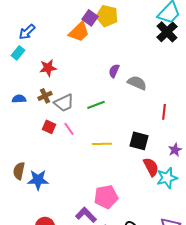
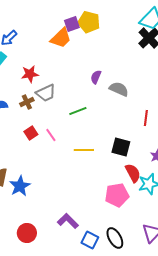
purple square: (90, 18) -> (72, 24), turned 35
gray trapezoid: (64, 103) -> (46, 93), moved
red square: (49, 127) -> (31, 133), turned 32
blue star: (38, 180) -> (20, 186), turned -30
pink pentagon: (106, 197) -> (117, 195), moved

